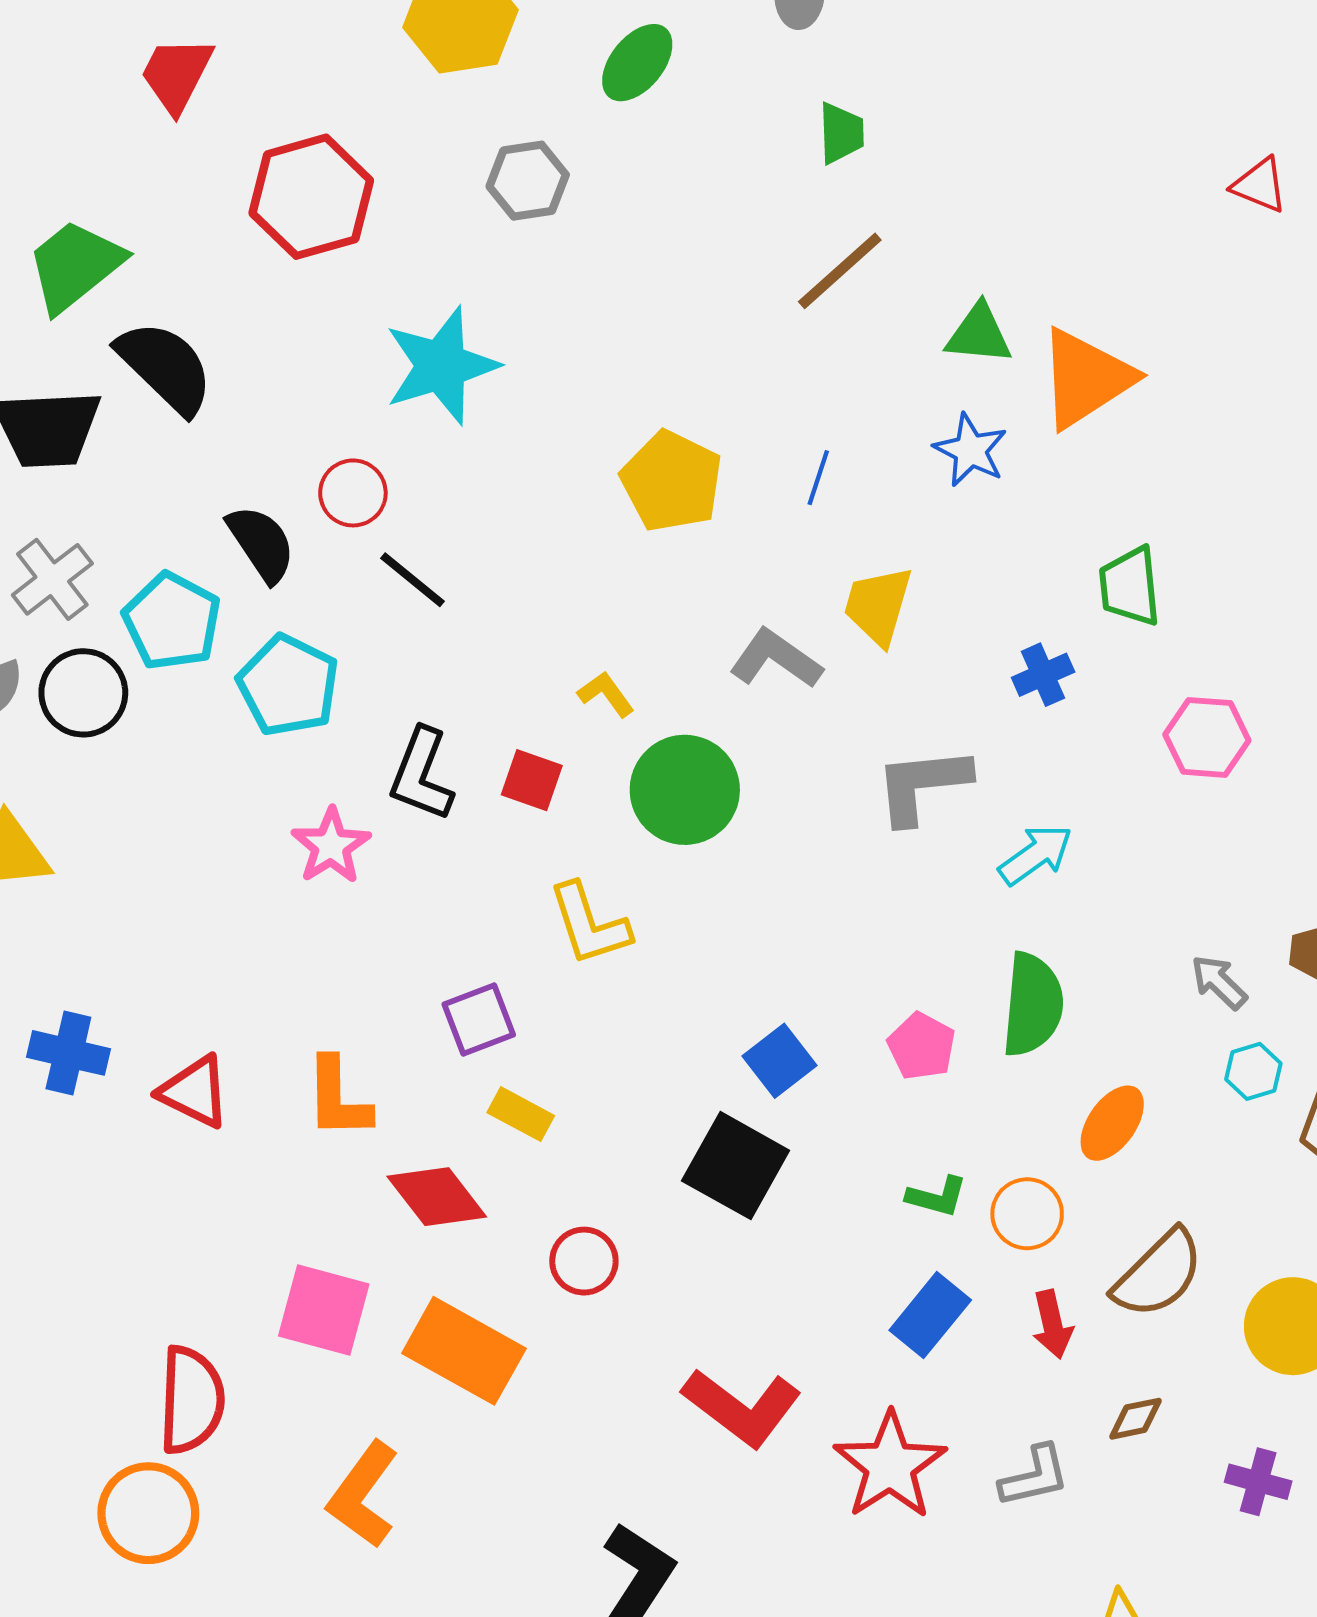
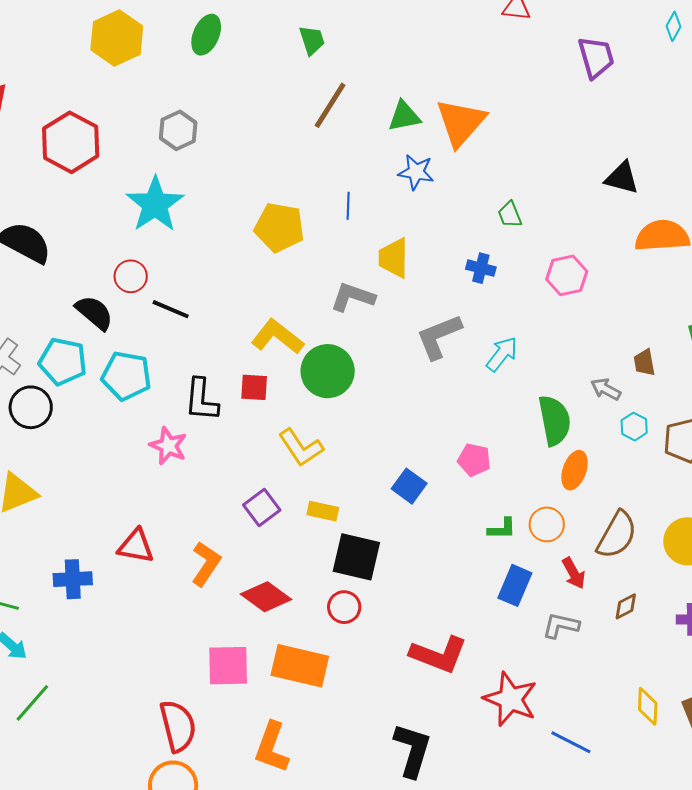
gray hexagon: (528, 181) -> (178, 130), moved
green trapezoid: (1130, 586) -> (510, 215), size x0.7
blue cross: (1043, 675) -> (481, 268), turned -36
yellow L-shape: (606, 694) -> (277, 337), size x1.8
green semicircle: (1033, 1005) -> (555, 420), moved
red triangle: (195, 1092) -> (136, 546), moved
orange L-shape: (338, 1098) -> (206, 564), turned -129
yellow rectangle: (521, 1114) -> (323, 511), moved
black square: (736, 1166) -> (356, 557), moved
red star: (890, 1466) -> (510, 699), moved
gray L-shape: (1035, 1476) -> (561, 626), moved, turned -138

